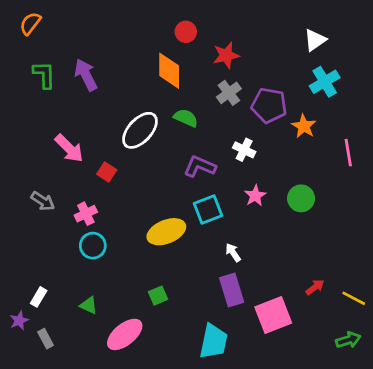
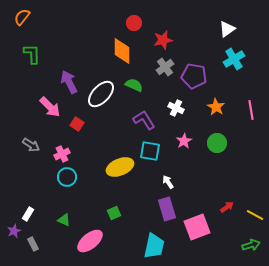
purple arrow: (86, 75) -> (69, 82), moved
orange star: (304, 126) -> (216, 107), moved
purple L-shape: (200, 166) -> (144, 120), turned 35
cyan square: (208, 209) -> (150, 151), turned 30

